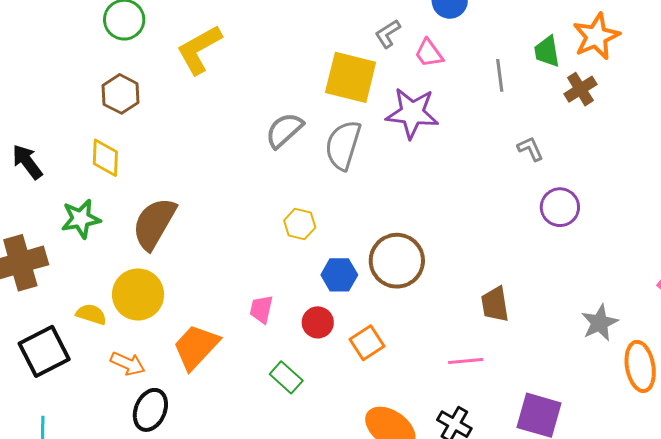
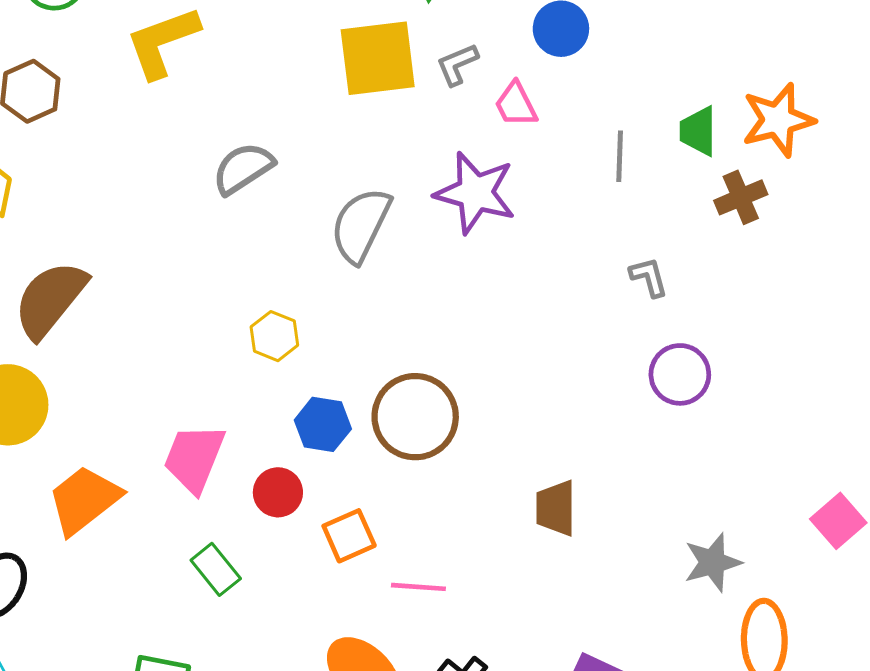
yellow square: (351, 77) -> (378, 58), moved, turned -30
gray semicircle: (284, 130) -> (243, 168), moved
pink trapezoid: (261, 309) -> (194, 458), size x1.6
pink line: (466, 361) -> (418, 587), moved

